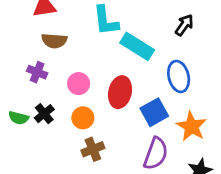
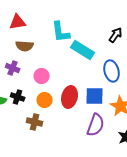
red ellipse: (120, 92) -> (70, 97), moved
blue square: (154, 112) -> (95, 96), turned 30
black cross: (44, 114) -> (18, 97), turned -32
brown cross: (93, 149) -> (35, 122), moved, turned 35

